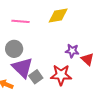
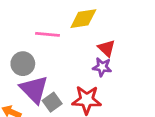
pink line: (20, 21) -> (48, 34), moved
red triangle: (87, 59) -> (107, 48), moved

